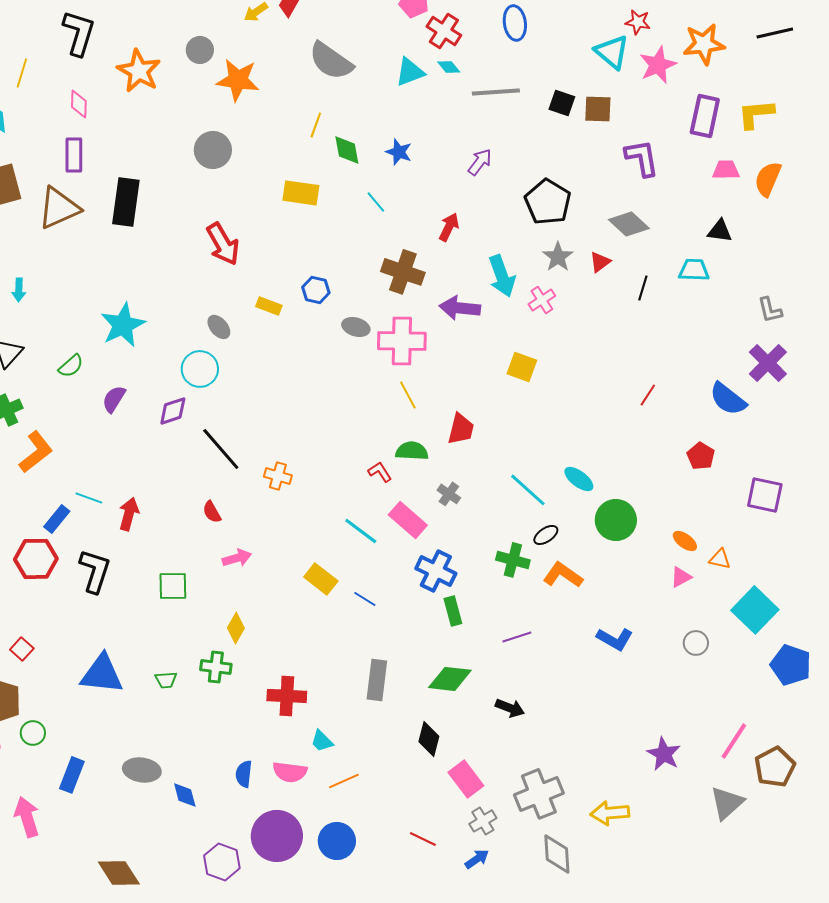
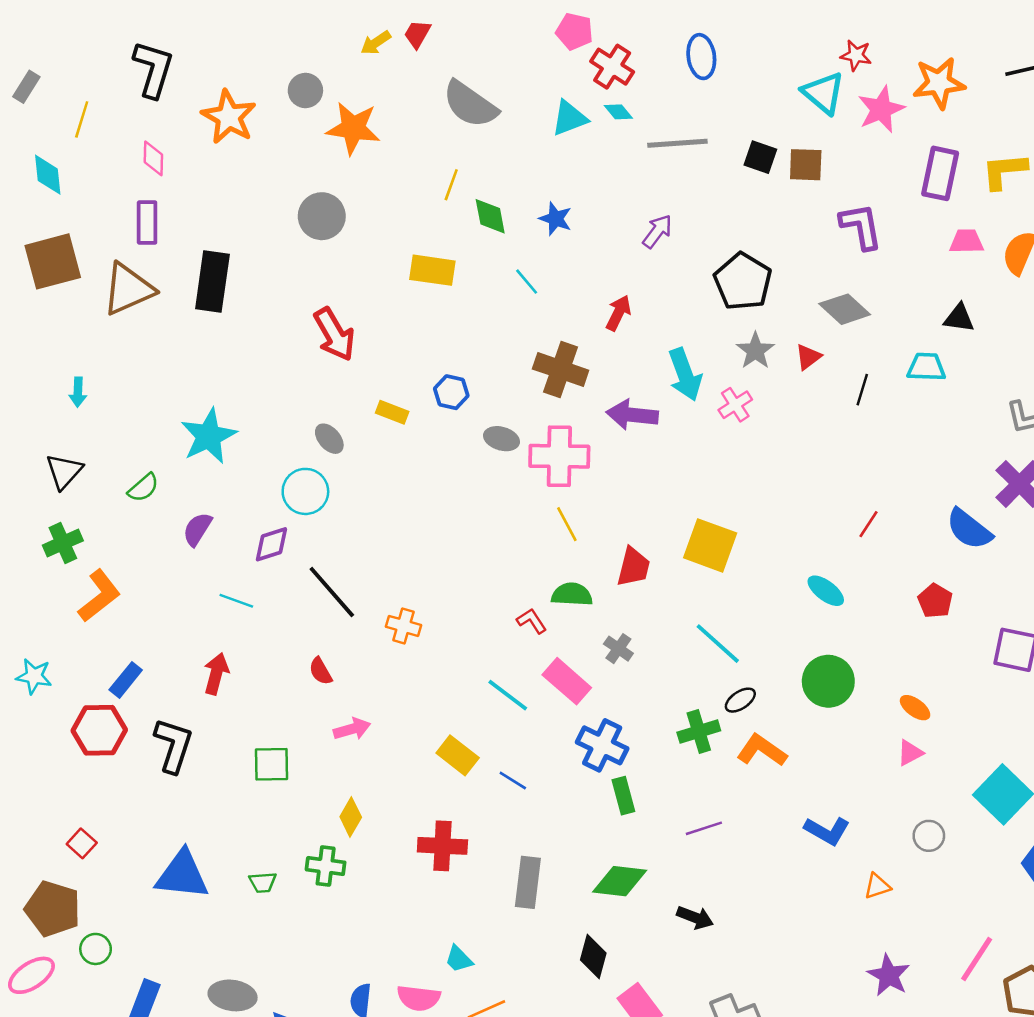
yellow square: (522, 367) -> (710, 545), moved, size x1.4
cyan ellipse: (579, 479) -> (826, 591), moved
cyan line: (89, 498) -> (236, 601), moved
orange triangle: (720, 559) -> (877, 886), moved, turned -30
green cross: (513, 560) -> (699, 732), turned -32
red cross: (287, 696) -> (442, 846), moved

